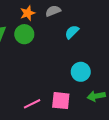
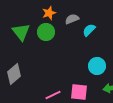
gray semicircle: (53, 11) -> (72, 19), moved

